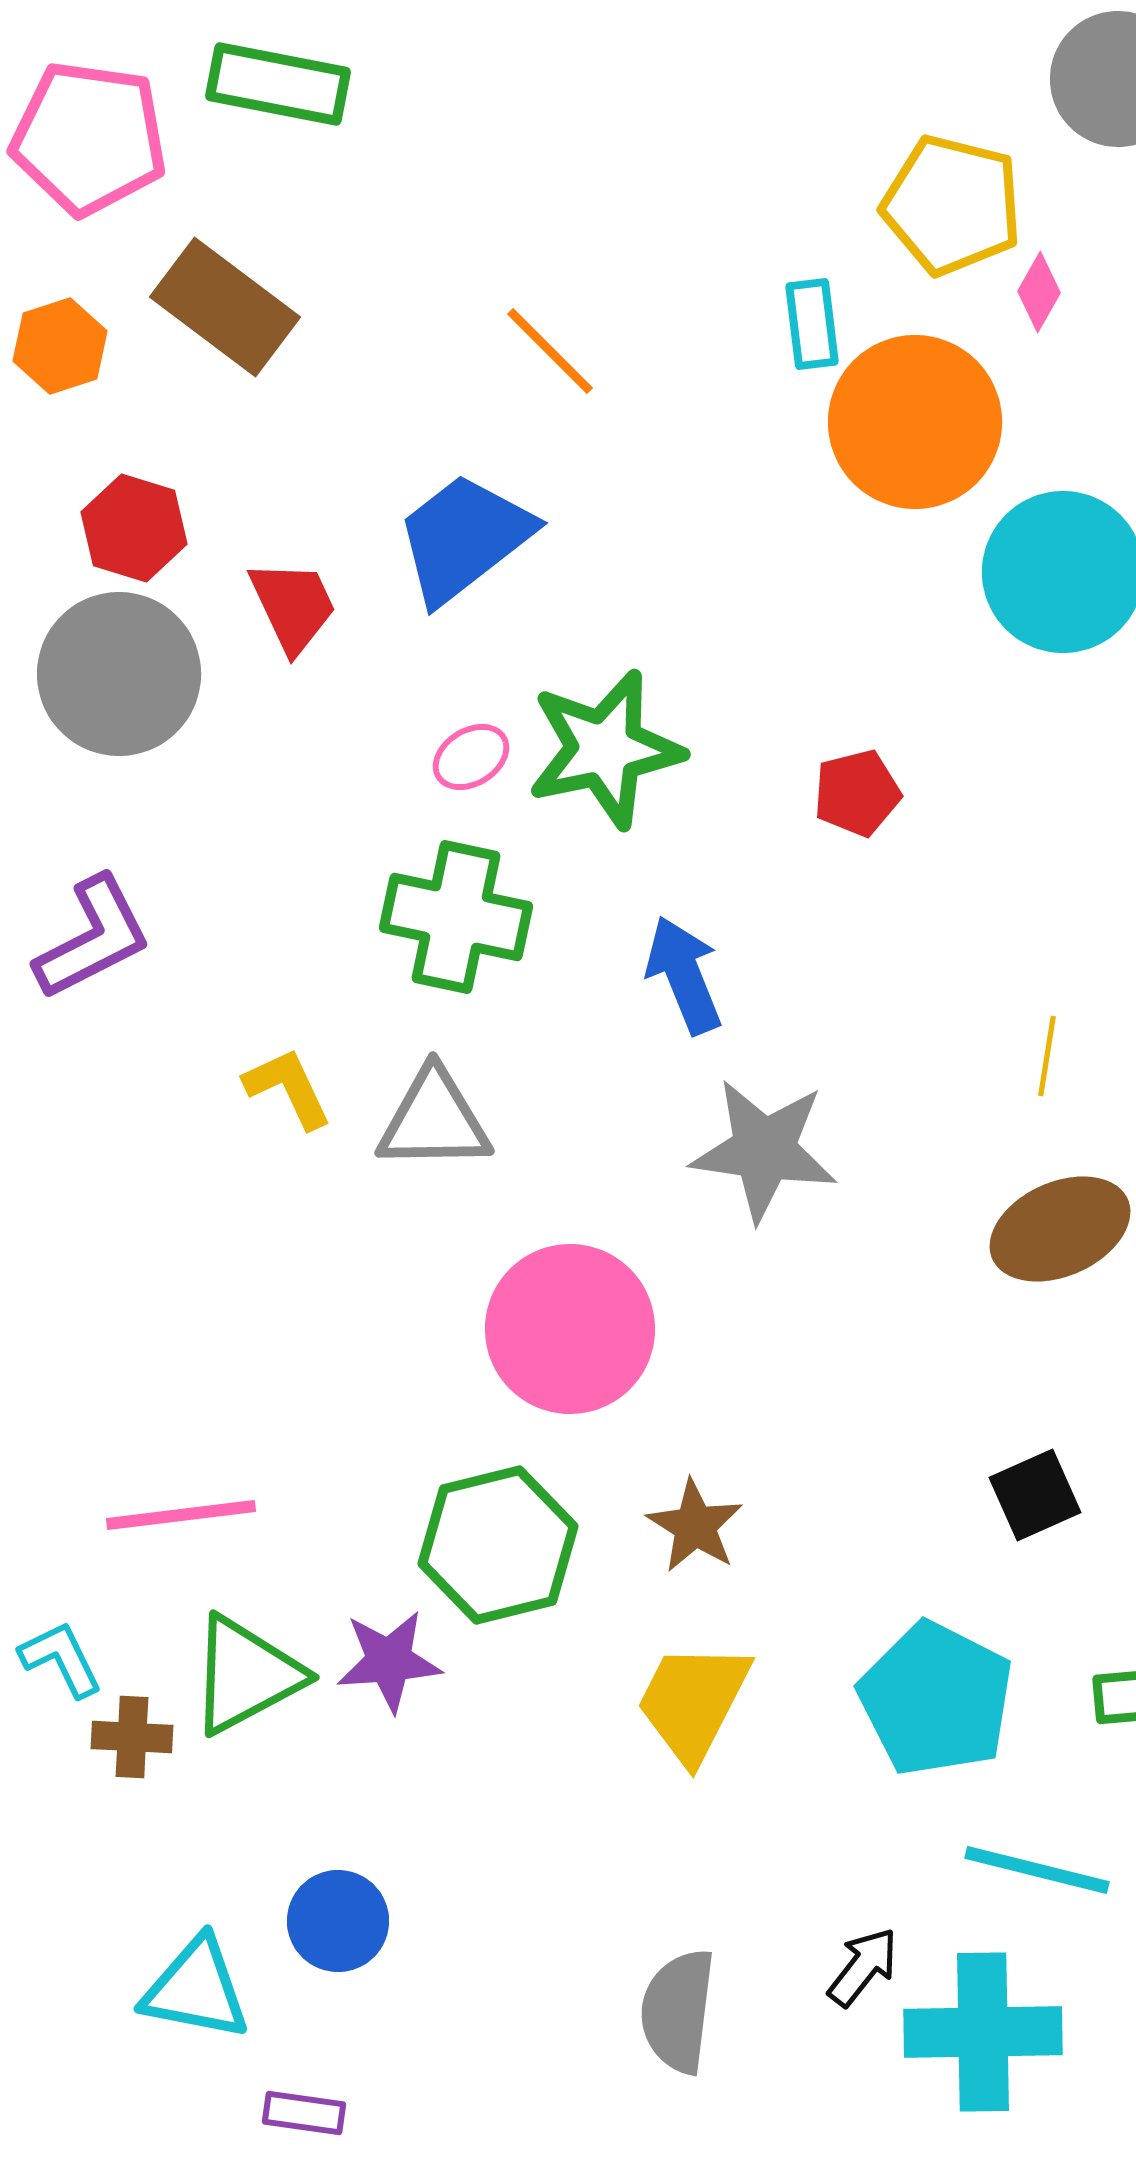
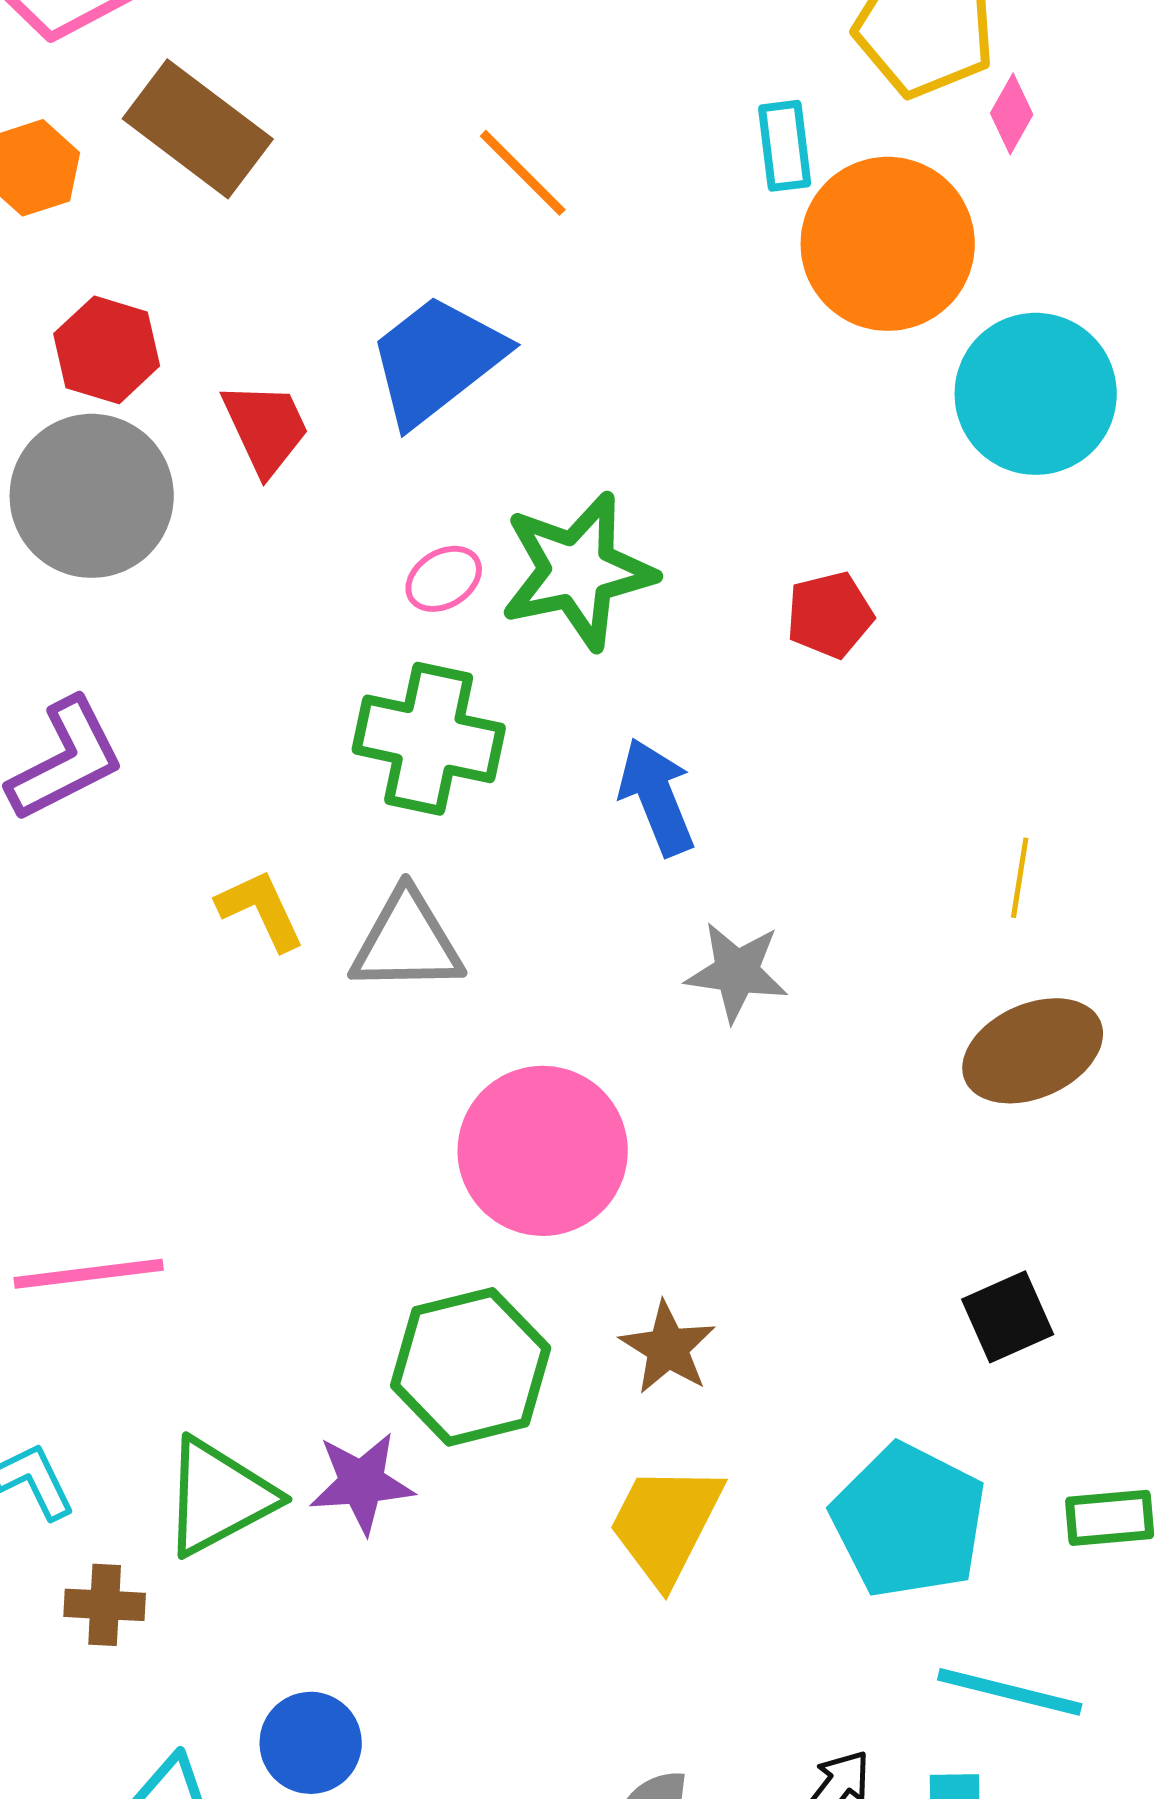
gray star: (764, 1150) -> (737, 972), size x0.7
pink line: (181, 1515) -> (89, 1274), moved
brown cross: (132, 1737) -> (105, 1605), moved

